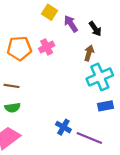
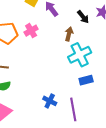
black arrow: (95, 29) -> (83, 17), moved
purple line: (89, 138) -> (73, 109), turned 60

